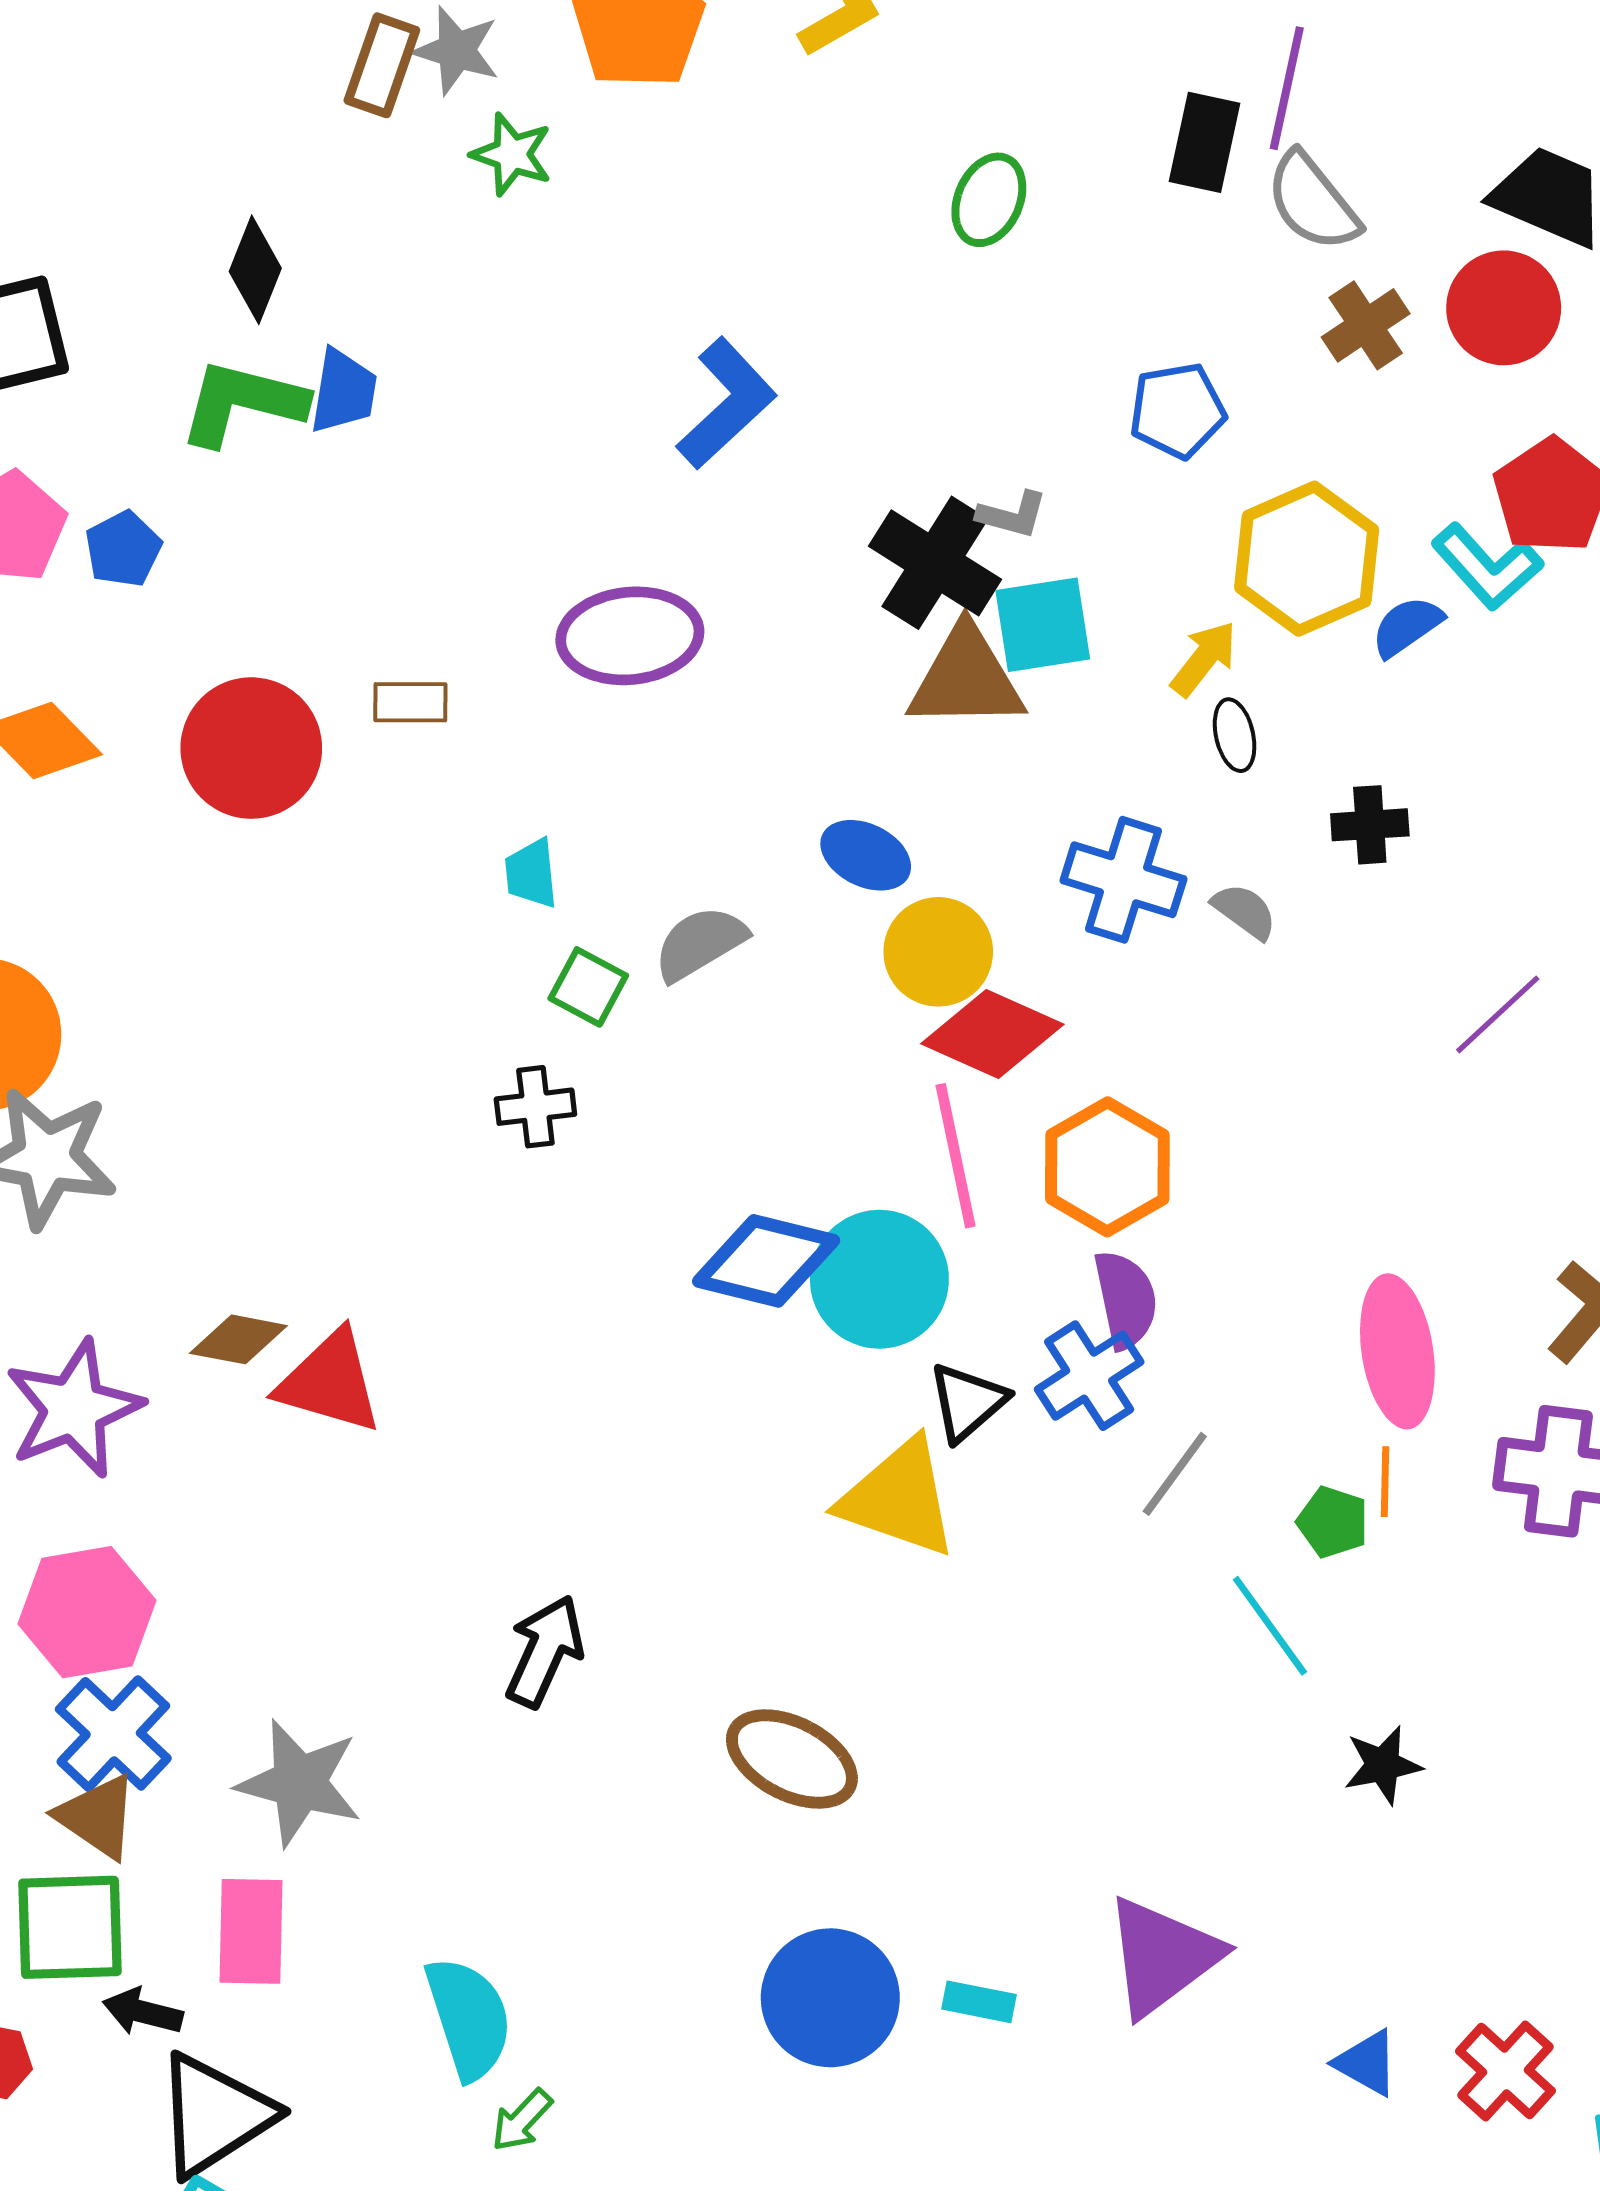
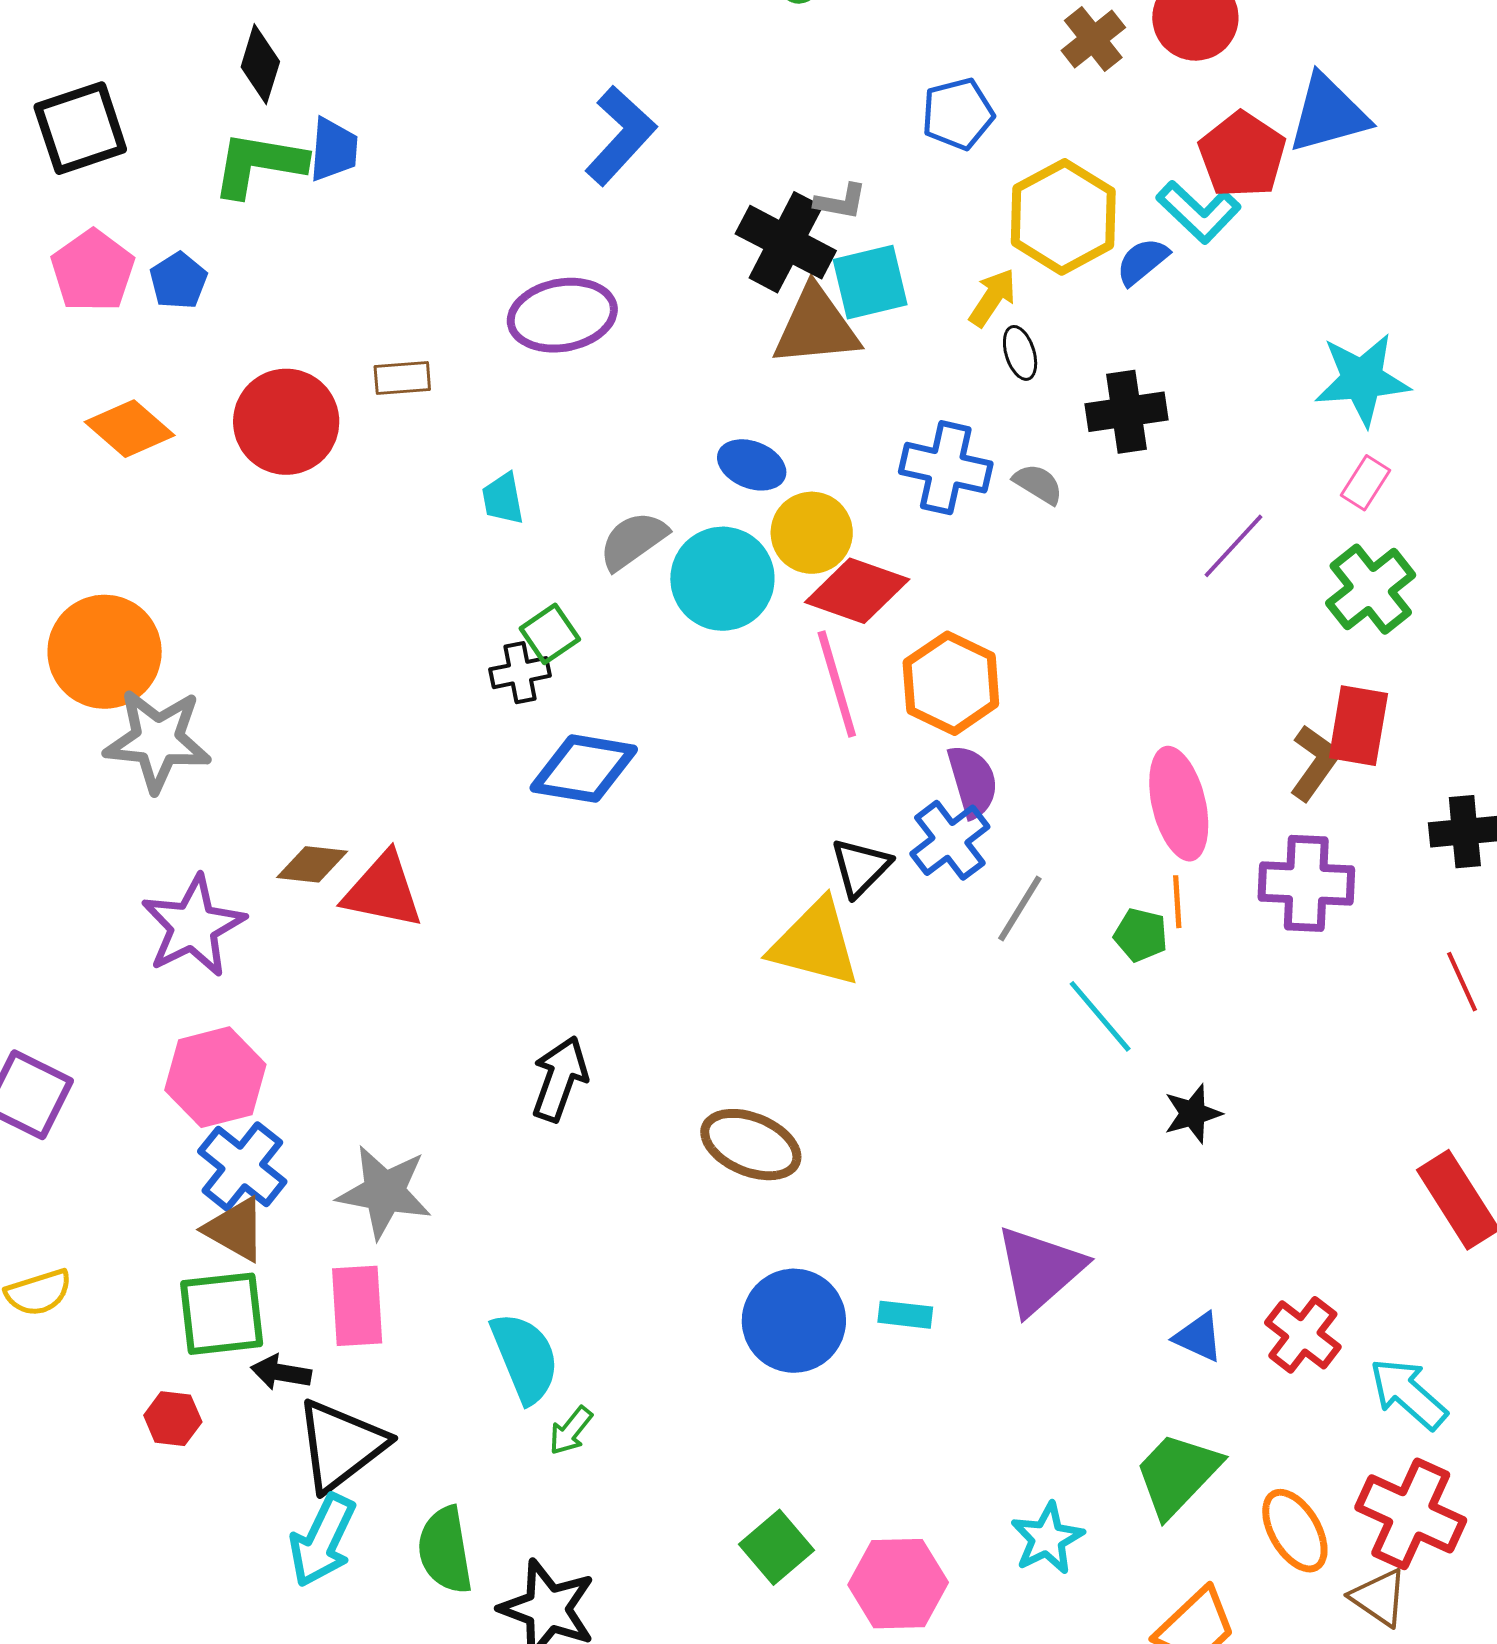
black cross: (1370, 825) -> (1126, 412), size x1.4
green square: (588, 987) -> (550, 634), moved, turned 32
blue diamond: (766, 1261) -> (584, 769), moved
cyan circle: (879, 1279) -> (722, 579), moved

